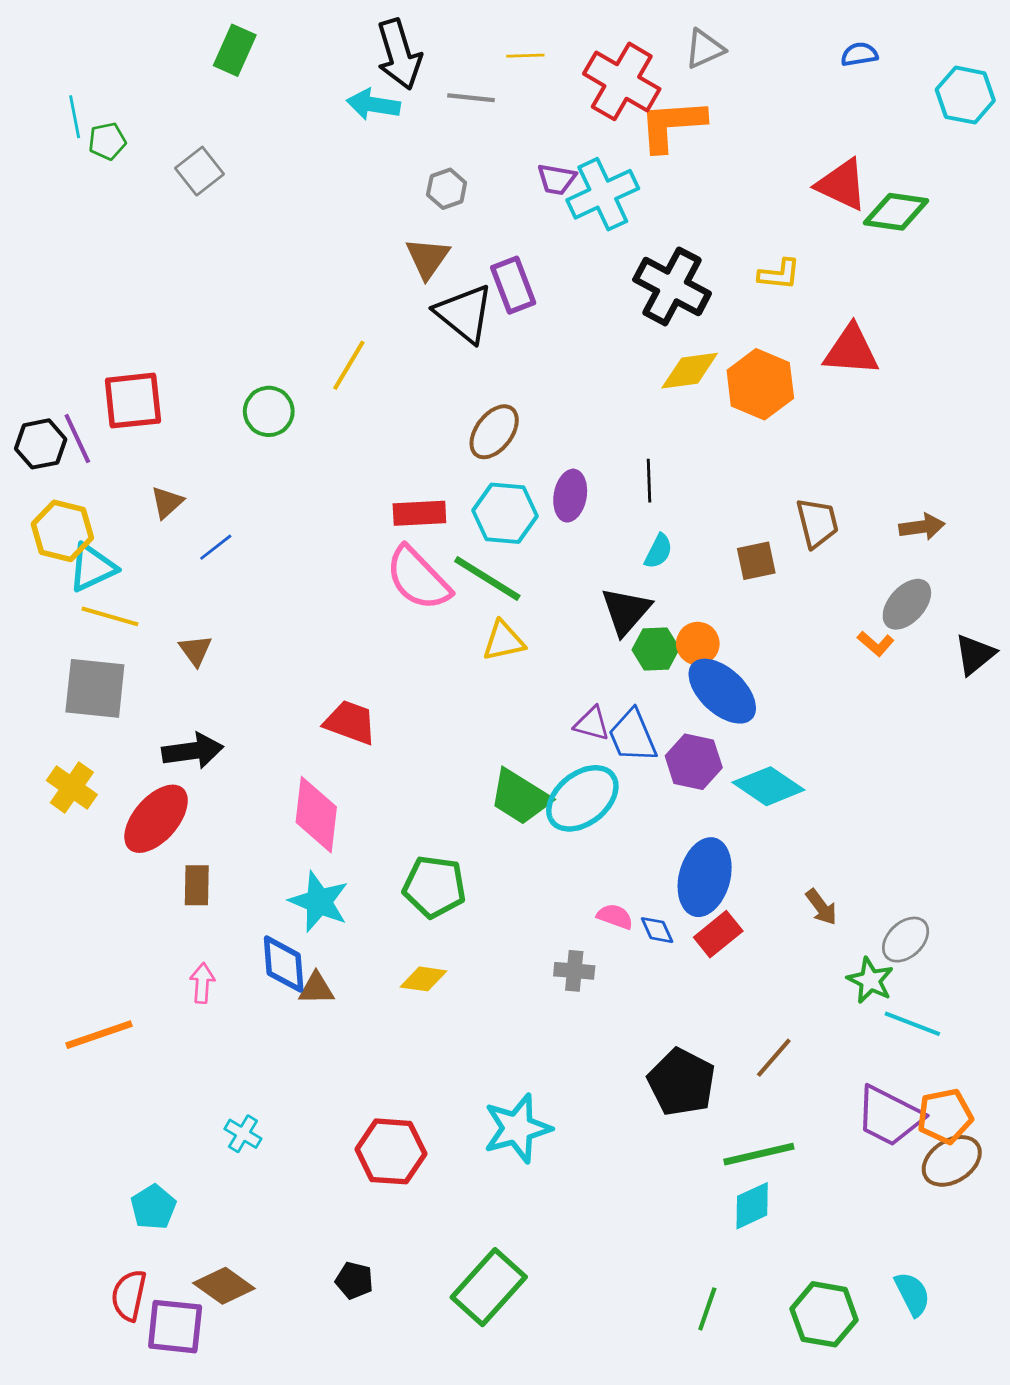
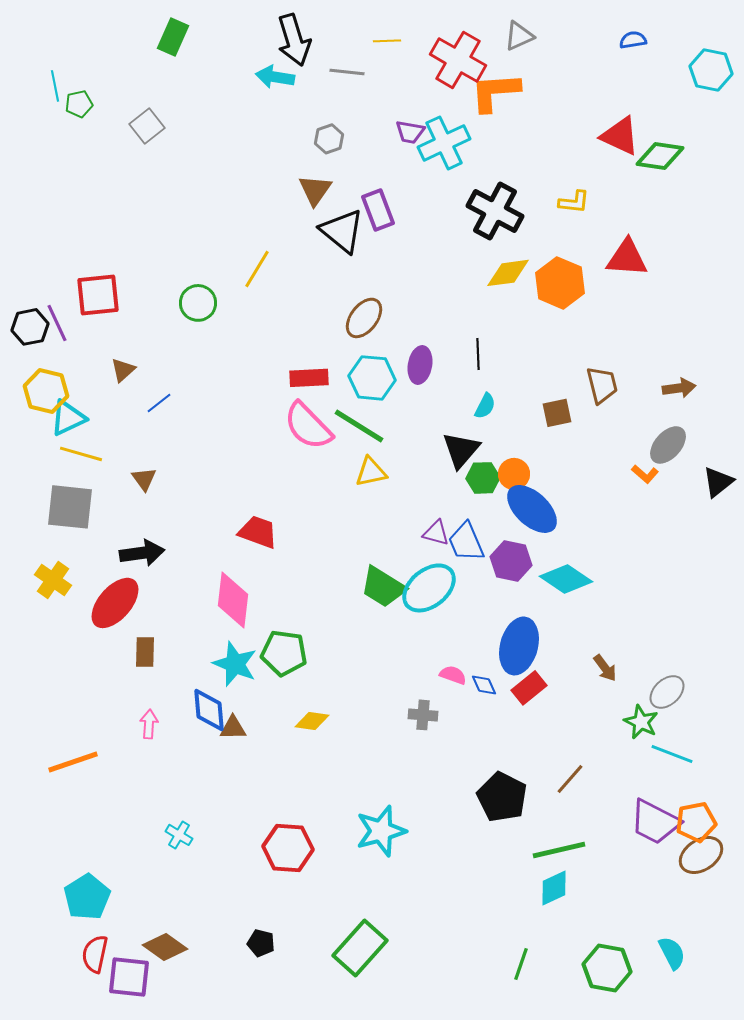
green pentagon: (434, 887) -> (284, 653), moved
cyan pentagon: (153, 1207) -> (87, 897), moved, size x1.4

